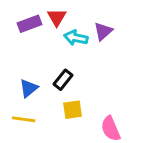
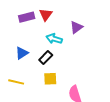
cyan arrow: (76, 38) -> (54, 39), moved
blue triangle: (29, 88) -> (22, 53), moved

